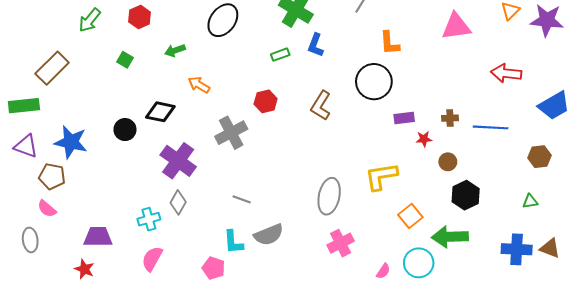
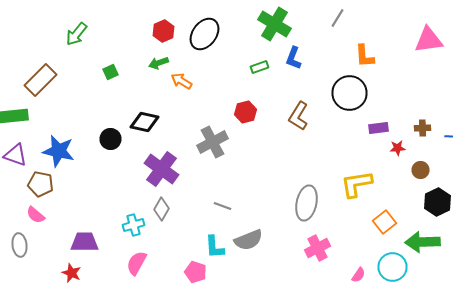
red hexagon: (140, 17) -> (164, 31), moved
green square: (125, 60) -> (110, 72), turned 35
orange arrow: (199, 85) -> (182, 81), moved

